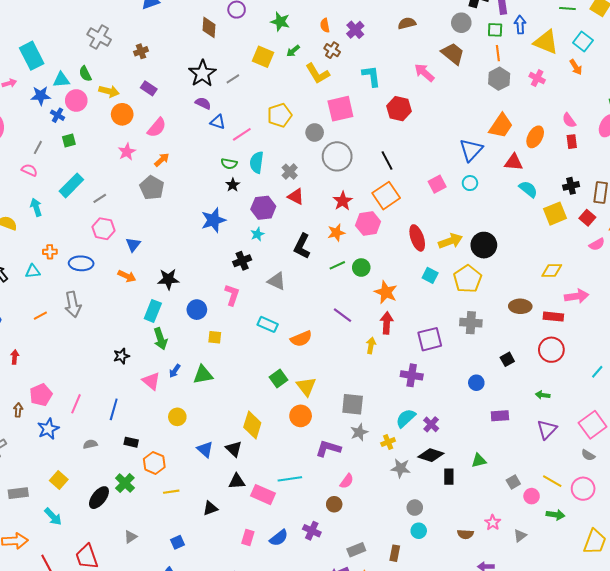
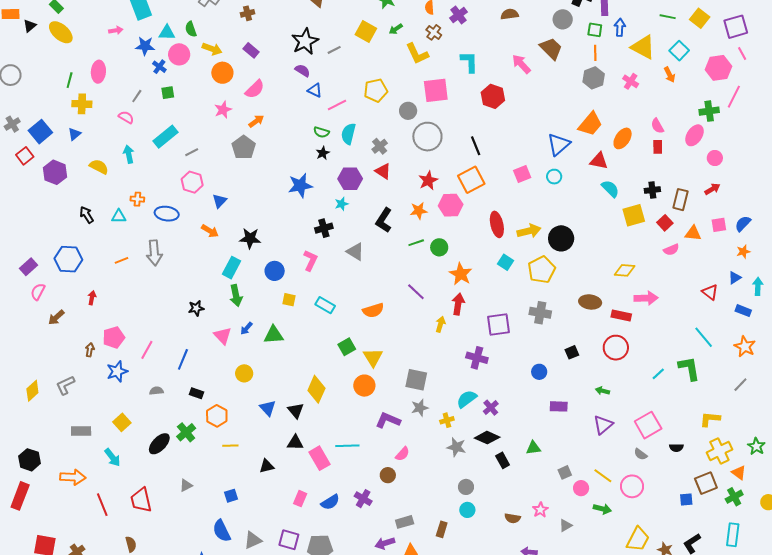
cyan rectangle: (268, 324) -> (325, 305), moved
black rectangle: (449, 477) -> (503, 460), turned -35
pink rectangle: (263, 495) -> (320, 458), turned 30

